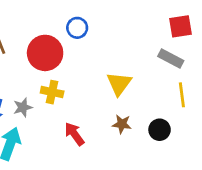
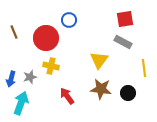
red square: (180, 26) -> (125, 19), moved
gray rectangle: (171, 59) -> (123, 42), moved
brown star: (122, 124) -> (101, 89), size x1.5

